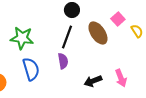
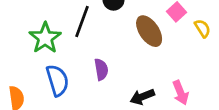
black line: (67, 37) -> (82, 22), moved
green star: (22, 38) -> (45, 38), turned 30

